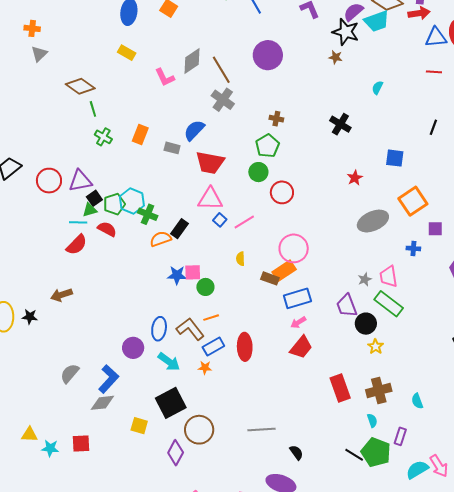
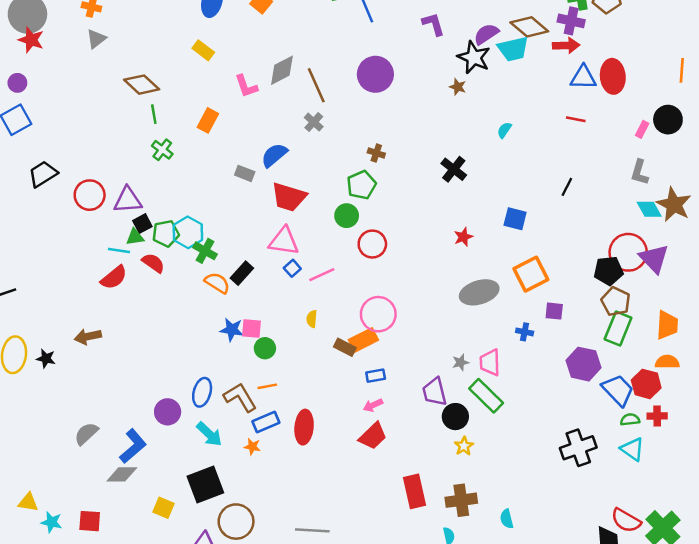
gray cross: (223, 100) -> (314, 122), size x0.7
orange rectangle: (140, 135) -> (208, 120), moved
orange semicircle: (161, 239) -> (217, 283), turned 45
blue rectangle: (297, 298) -> (376, 376), size x0.6

